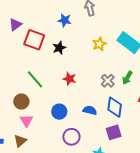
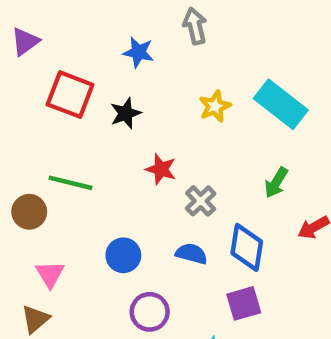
purple triangle: (15, 25) -> (25, 42), moved
green line: (35, 79) -> (70, 183), turned -36
red star: (70, 79) -> (161, 169), moved
gray cross: (108, 81) -> (201, 201), moved
brown circle: (21, 102) -> (29, 212), moved

